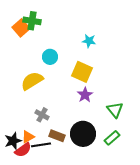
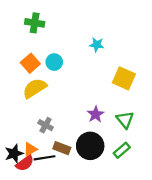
orange square: (21, 28) -> (30, 63), moved
yellow square: (82, 72) -> (124, 78), moved
purple star: (85, 95) -> (96, 114), moved

